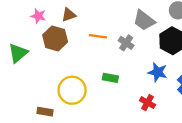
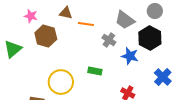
brown triangle: (69, 15) -> (66, 13), moved, turned 32
orange line: (98, 36) -> (86, 24), moved
blue star: (158, 72) -> (130, 56), moved

